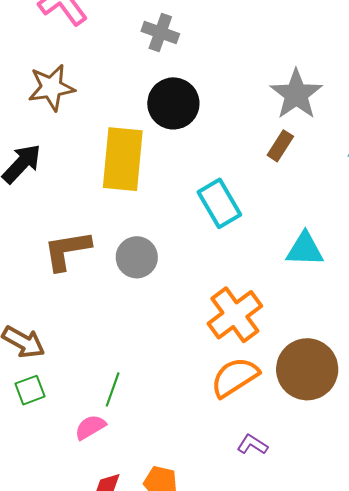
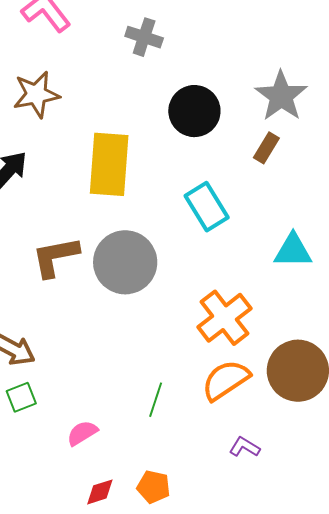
black circle: (173, 103) -> (194, 111), moved
gray circle: (137, 257) -> (125, 262), size x1.5
green line: (113, 389) -> (156, 400), moved

